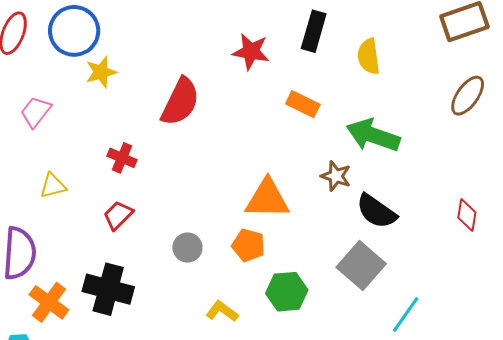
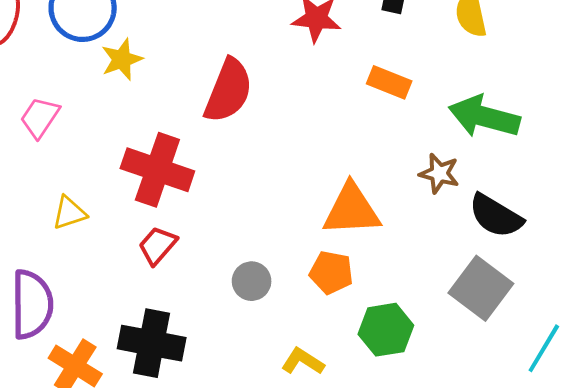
red cross: (122, 158) -> (157, 170), size x1.8

